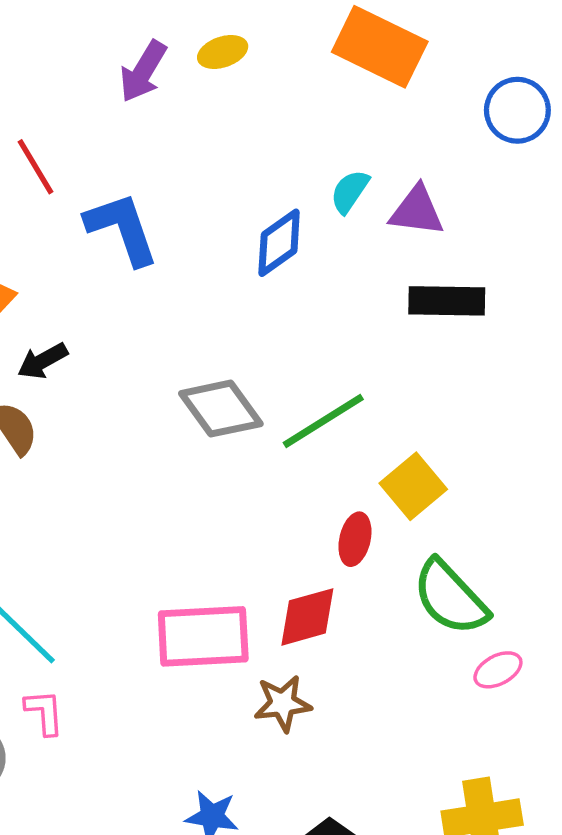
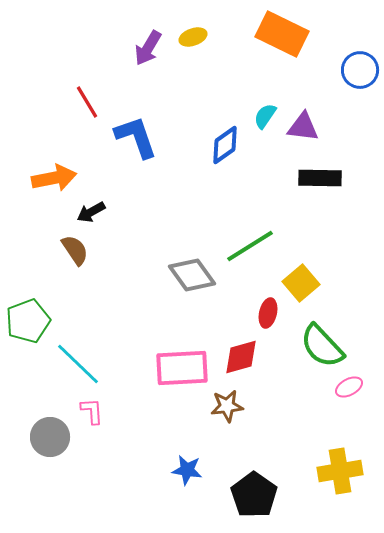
gray diamond: (221, 409) -> (192, 275), moved

